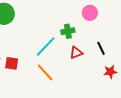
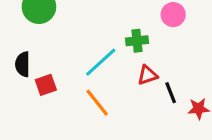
black line: (101, 48) -> (171, 93), moved
red square: (12, 63) -> (46, 85), turned -32

